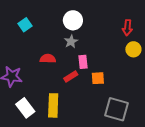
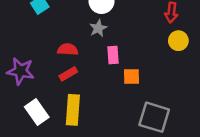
red rectangle: (71, 77) -> (68, 74), moved

